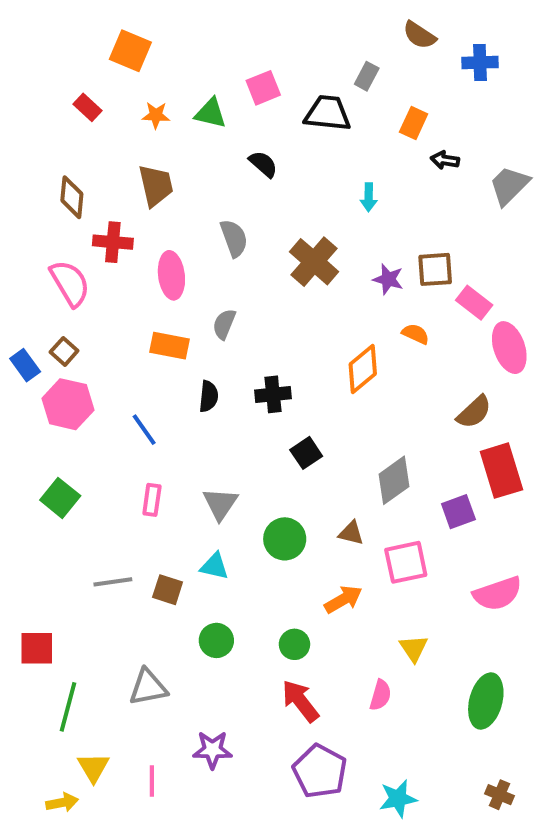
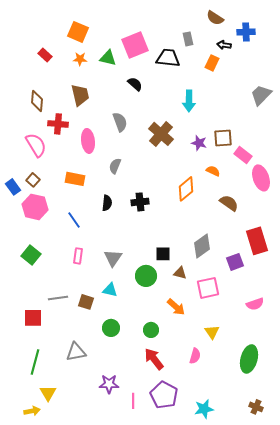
orange square: (130, 51) -> (78, 32), moved
gray rectangle: (367, 76) -> (188, 39), turned -40
pink square: (263, 88) -> (135, 45), size x1.5
black arrow: (445, 160) -> (224, 45), moved
cyan arrow: (369, 197) -> (189, 101), size x1.5
orange rectangle: (170, 346) -> (75, 179), moved
brown semicircle: (474, 412) -> (229, 203), moved, turned -102
black square: (306, 453) -> (163, 254), moved, turned 35
pink semicircle: (498, 594) -> (255, 304), size x0.7
orange arrow: (343, 599) -> (176, 307), turned 72
red square: (37, 648) -> (33, 318), moved
pink line: (152, 781) -> (133, 401), moved

